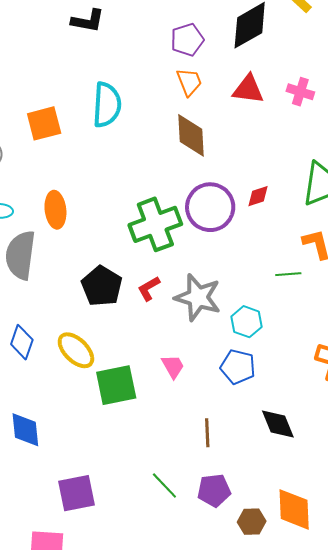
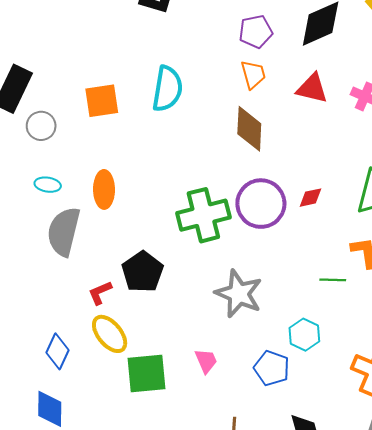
red L-shape: (149, 288) -> (100, 293), moved
cyan hexagon: (247, 322) -> (304, 335), moved
blue diamond: (22, 342) -> (58, 351), moved

